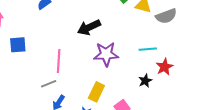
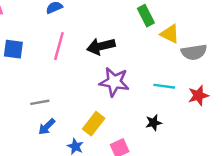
pink line: (59, 61) -> (59, 46), moved
red star: (164, 67) -> (198, 96), moved

